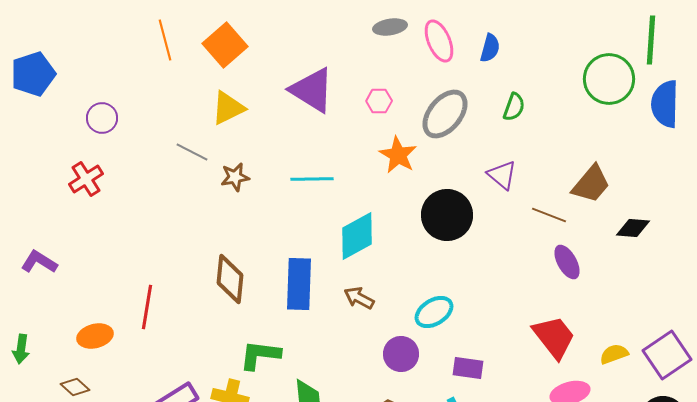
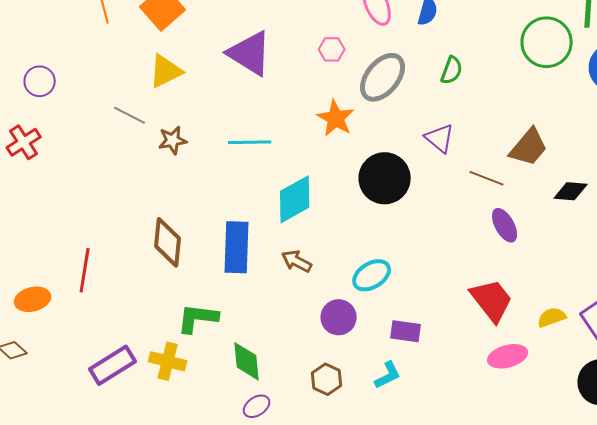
pink hexagon: (379, 101) -> (332, 49), moved

